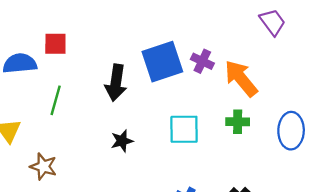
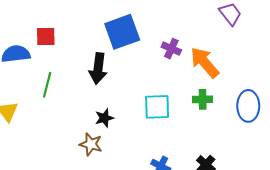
blue square: (162, 62) -> (122, 32), moved
brown star: (43, 166) -> (91, 144), moved

